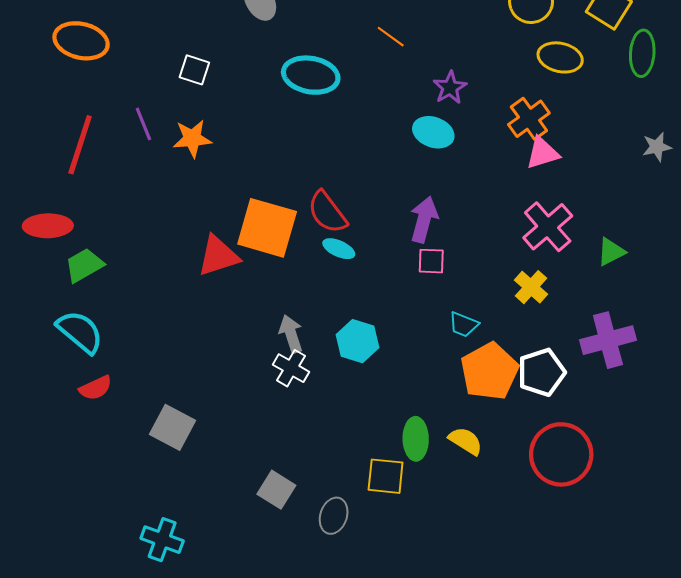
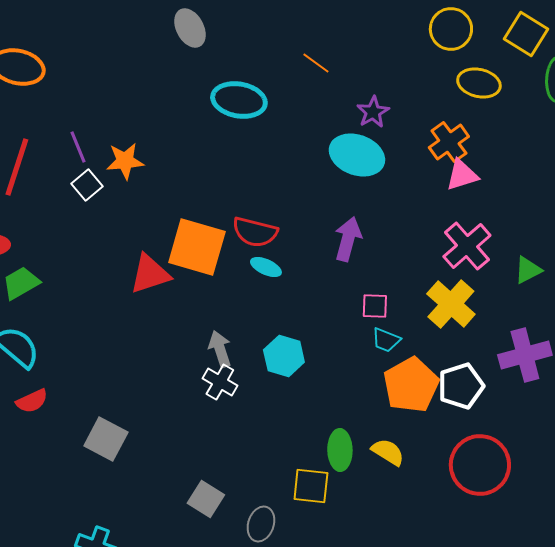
white square: (194, 70) -> (87, 185), moved, turned 32
cyan ellipse: (433, 132) -> (357, 155), size x1.4
red semicircle: (327, 212) -> (255, 232), turned -39
pink square: (431, 261) -> (375, 306), moved
yellow cross: (531, 287) -> (451, 304), size x1.5

